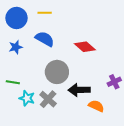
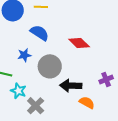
blue star: (16, 47) -> (24, 55), moved
gray cross: (48, 99) -> (36, 106), moved

